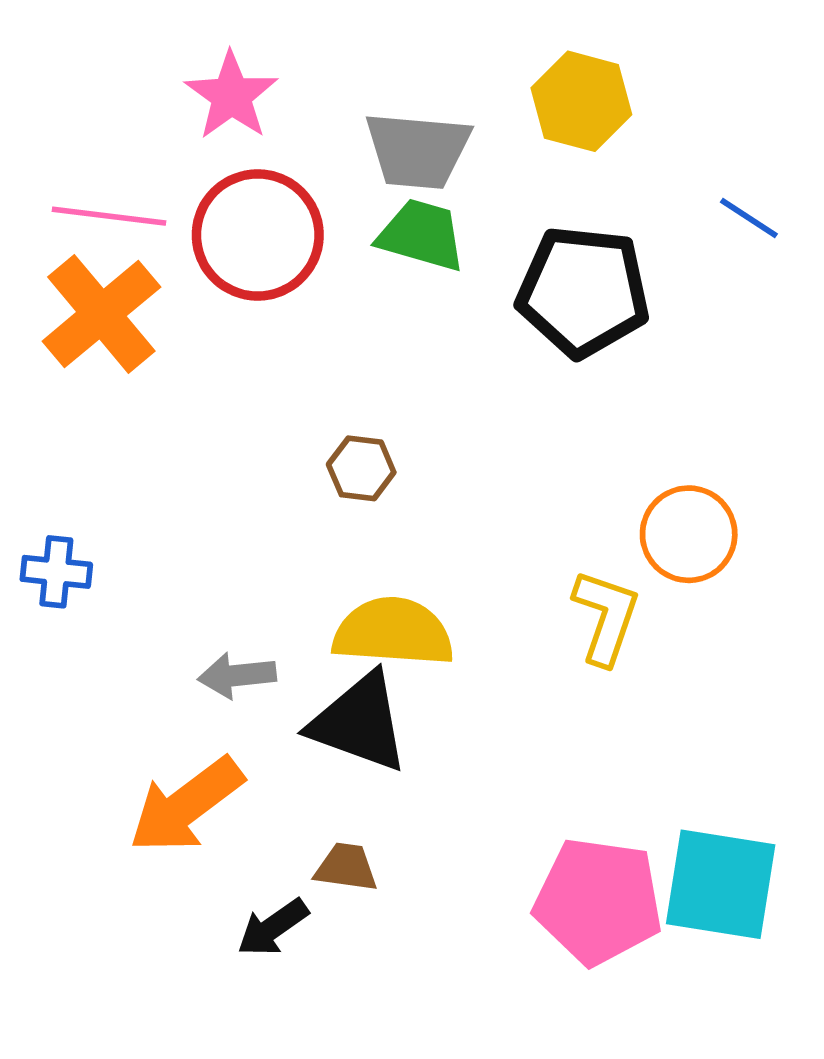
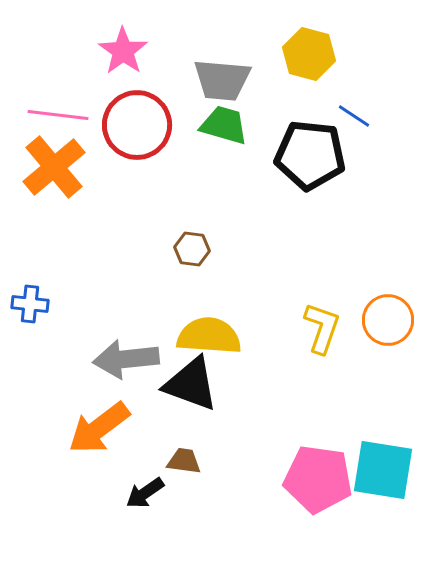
blue line: (749, 218) -> (354, 116), moved
orange circle: (689, 534) -> (388, 320), moved
gray arrow: (237, 675) -> (126, 359), size x1.6

